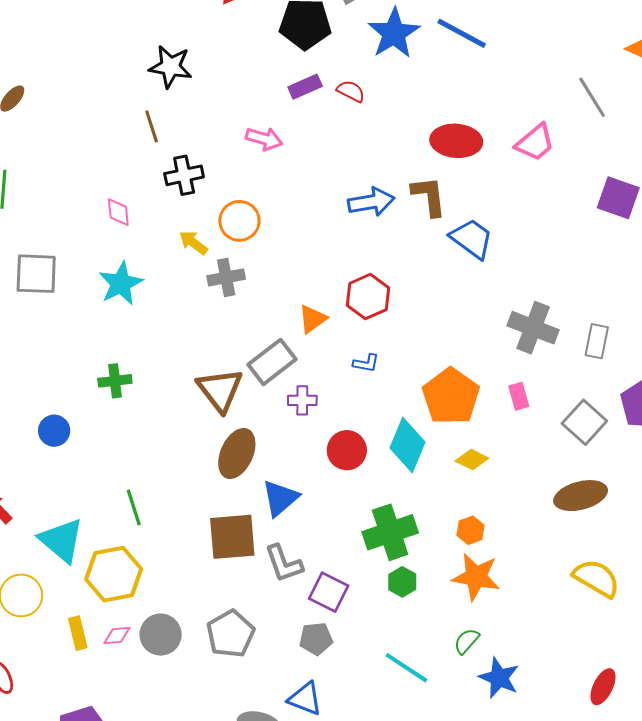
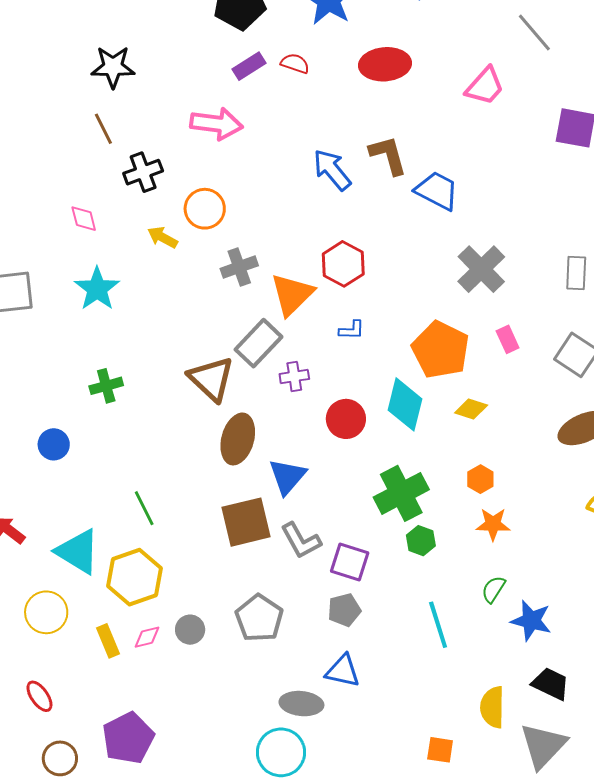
pink arrow: (264, 139) -> (216, 124), size x1.4
red ellipse: (456, 141) -> (385, 64), moved
blue arrow: (371, 202) -> (332, 170), turned -111
gray cross: (226, 277) -> (239, 267), moved
orange triangle: (313, 319) -> (292, 294), size x1.5
gray cross: (533, 328) -> (481, 269), moved, turned 33
orange star: (476, 577) -> (493, 524), size x0.7
gray circle: (161, 635) -> (190, 630), size x0.7
cyan line: (406, 668) -> (438, 625), turned 48

